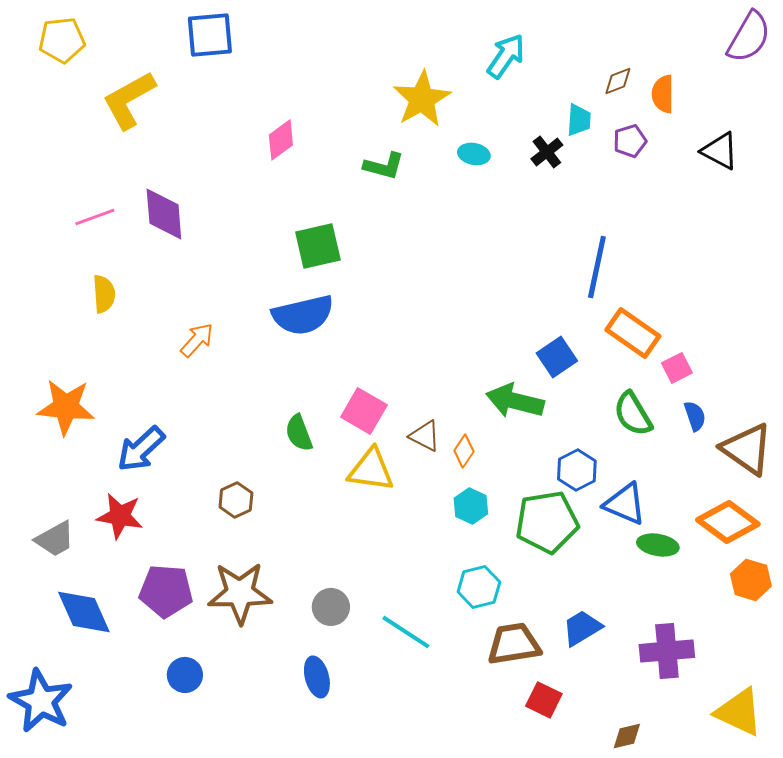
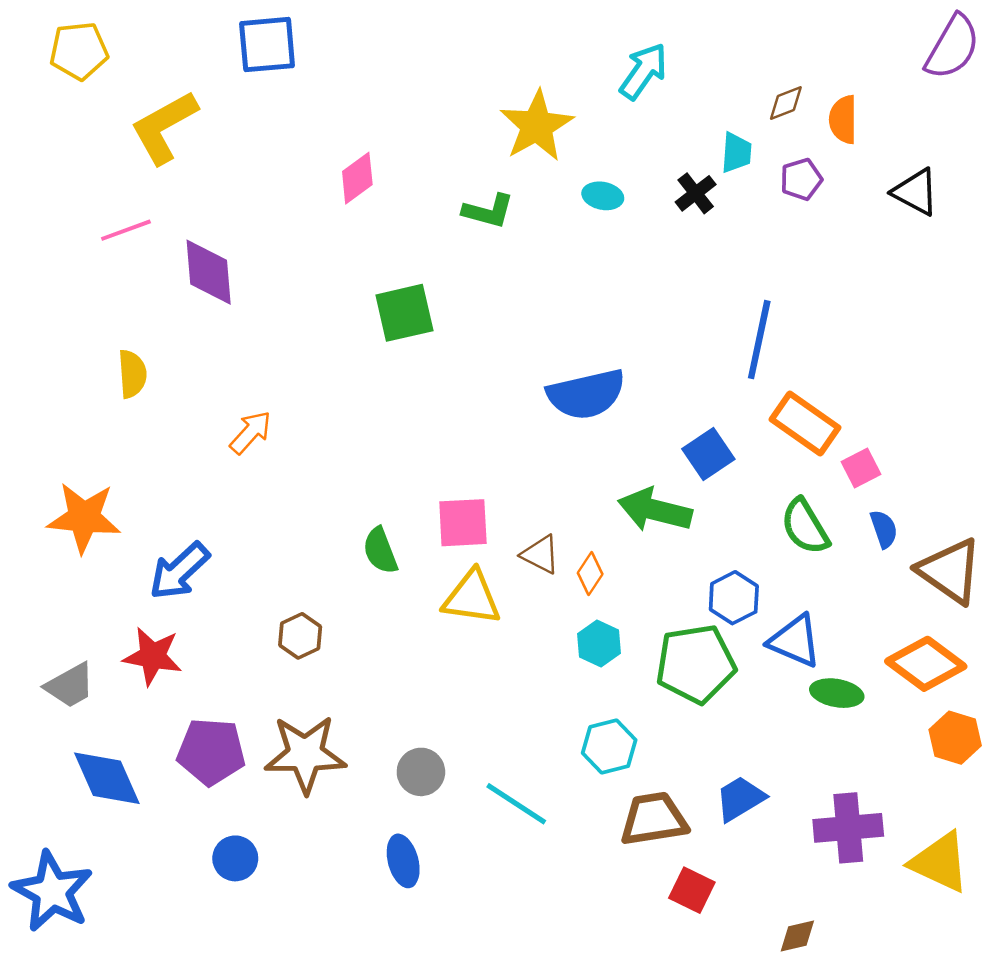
pink line: (95, 217) -> (126, 230), moved
blue semicircle: (303, 315) -> (586, 394), moved
pink square: (364, 411) -> (463, 523), turned -33
yellow triangle: (739, 712) -> (940, 862), moved

